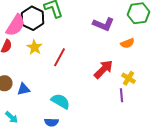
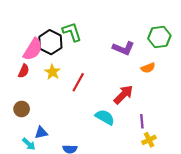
yellow cross: (128, 78) -> (149, 140), moved, turned 32
blue triangle: (23, 89) -> (41, 133), moved
cyan semicircle: (60, 101) -> (105, 117), moved

